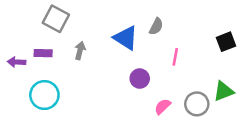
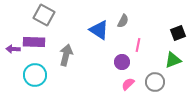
gray arrow: (80, 51) -> (66, 55), moved, size x1.5
purple rectangle: (43, 53) -> (34, 42), size x1.5
purple circle: (140, 79) -> (122, 62), moved
green triangle: (224, 91) -> (173, 60), moved

